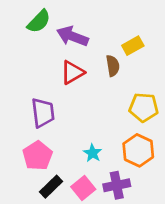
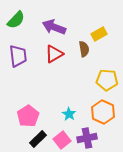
green semicircle: (39, 21) -> (16, 20), moved
purple trapezoid: (43, 113) -> (18, 56), moved

